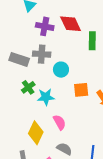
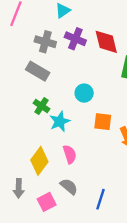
gray cross: (42, 54) -> (45, 42), moved
green cross: (28, 87) -> (41, 106), turned -32
cyan star: (46, 97) -> (60, 121), turned -30

